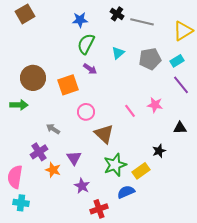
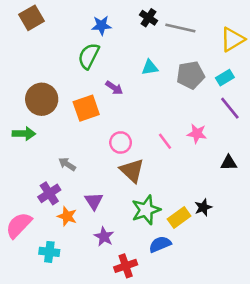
green semicircle: (86, 44) -> (89, 56), moved
cyan triangle: (118, 53) -> (150, 67), turned 32
pink circle: (86, 112) -> (121, 142), moved
black star: (159, 151) -> (203, 207), moved
pink semicircle: (15, 177) -> (19, 225), turned 35
cyan cross: (21, 203) -> (49, 252), moved

